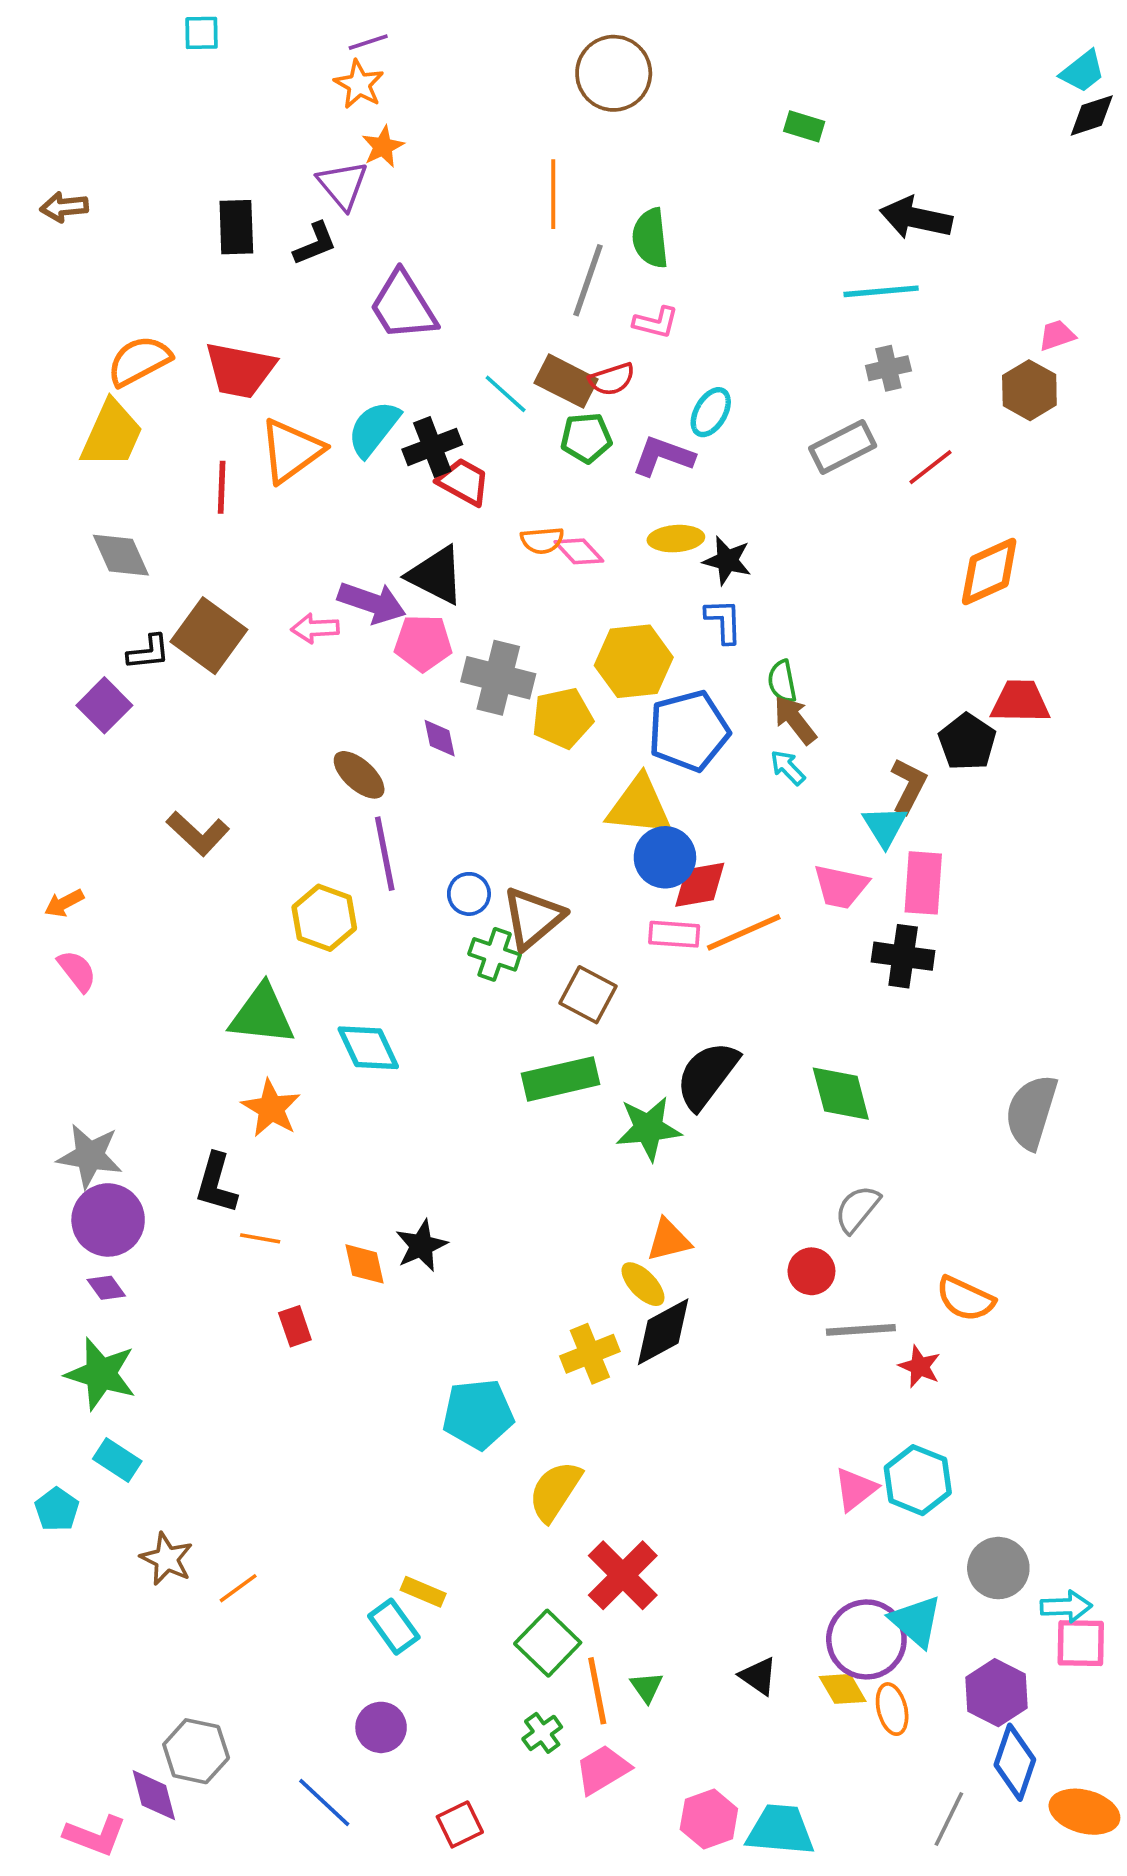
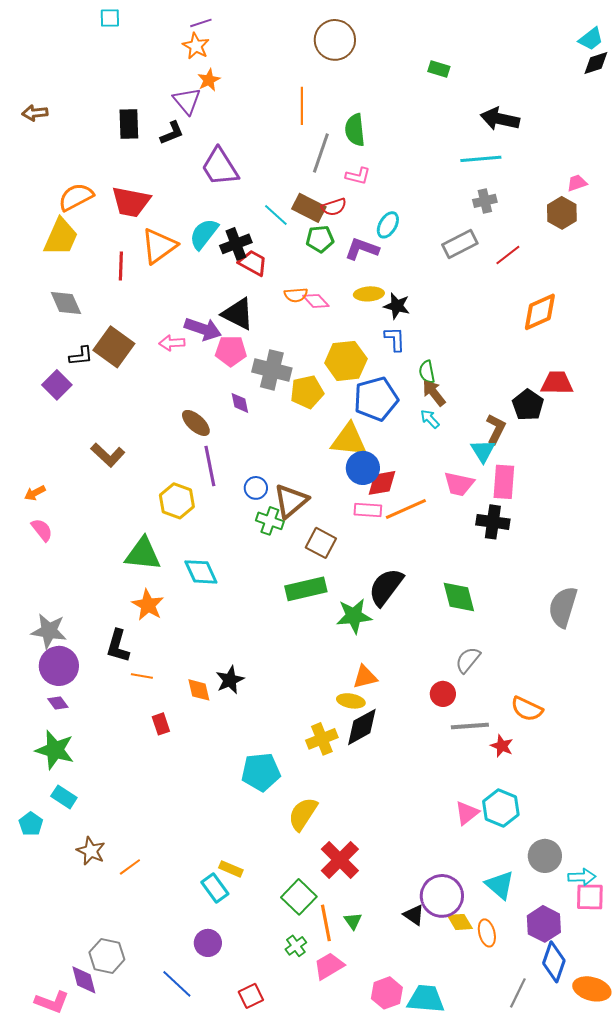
yellow ellipse: (643, 1284) -> (351, 701), turned -36
purple circle: (866, 1639) -> (442, 896), moved

